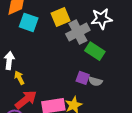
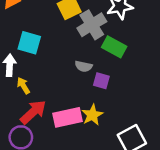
cyan square: (29, 22) -> (29, 43), moved
gray semicircle: (95, 81) -> (84, 66), moved

